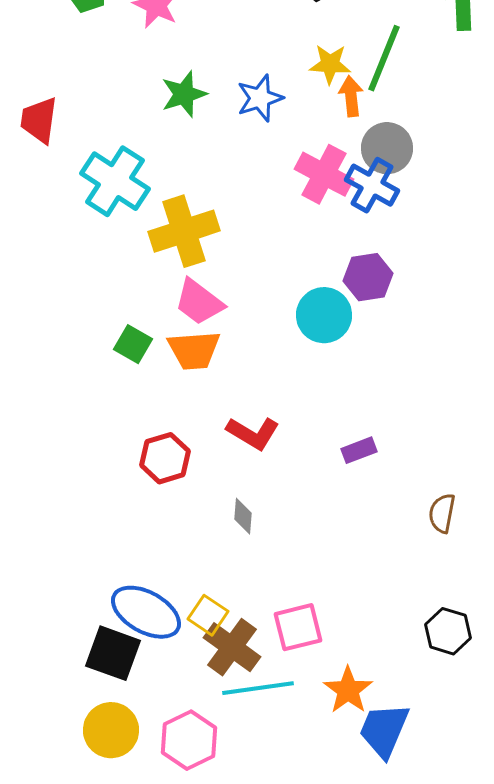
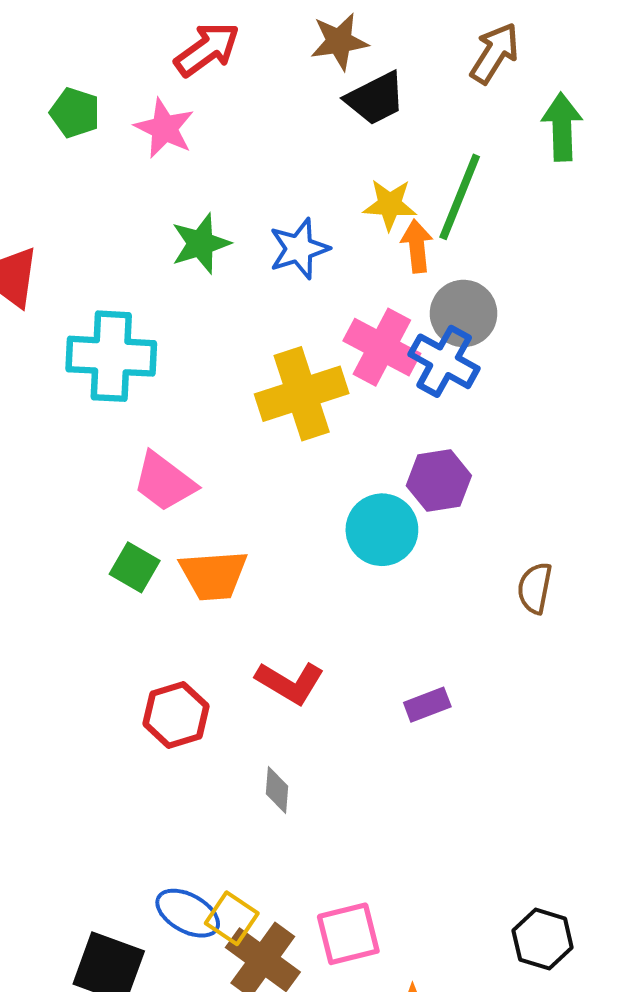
cyan cross: (115, 181) -> (111, 356), turned -30
yellow cross: (184, 231) -> (302, 394), moved
pink trapezoid: (199, 302) -> (164, 482), moved
brown semicircle: (442, 513) -> (535, 588), moved
blue ellipse: (146, 612) -> (188, 913), moved, size x0.7

